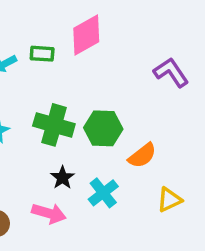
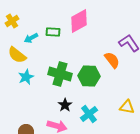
orange semicircle: (142, 156) -> (112, 60), moved, turned -90
yellow triangle: (169, 200) -> (127, 107), moved, turned 35

